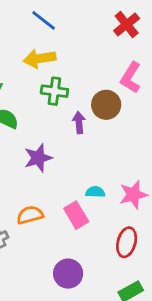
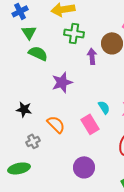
cyan semicircle: (95, 192) -> (104, 107), turned 56
orange semicircle: (30, 215) -> (56, 124), turned 60

